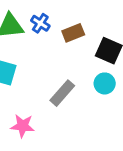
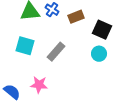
gray rectangle: (62, 93) -> (56, 52), moved

